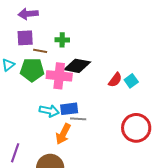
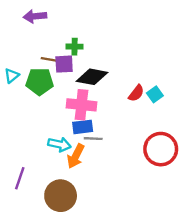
purple square: (25, 38) -> (64, 64), moved
pink cross: (59, 76) -> (82, 105), moved
cyan arrow: (49, 111) -> (59, 144), moved

